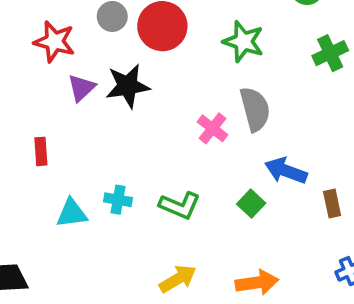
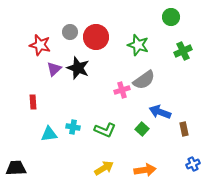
black star: (128, 86) -> (78, 68), turned 30
gray semicircle: (255, 109) -> (144, 80), turned 70
pink cross: (213, 128) -> (122, 90), turned 35

